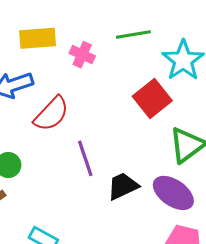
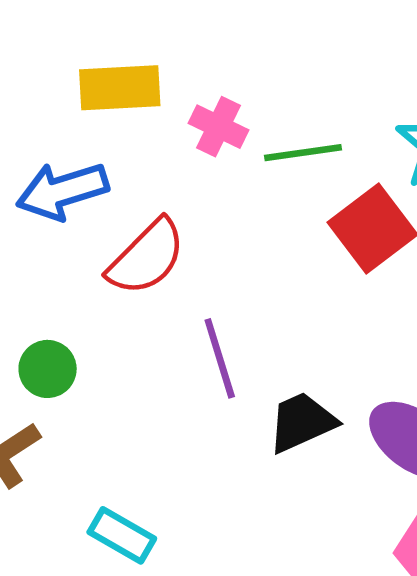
green line: (133, 34) -> (303, 153), moved

